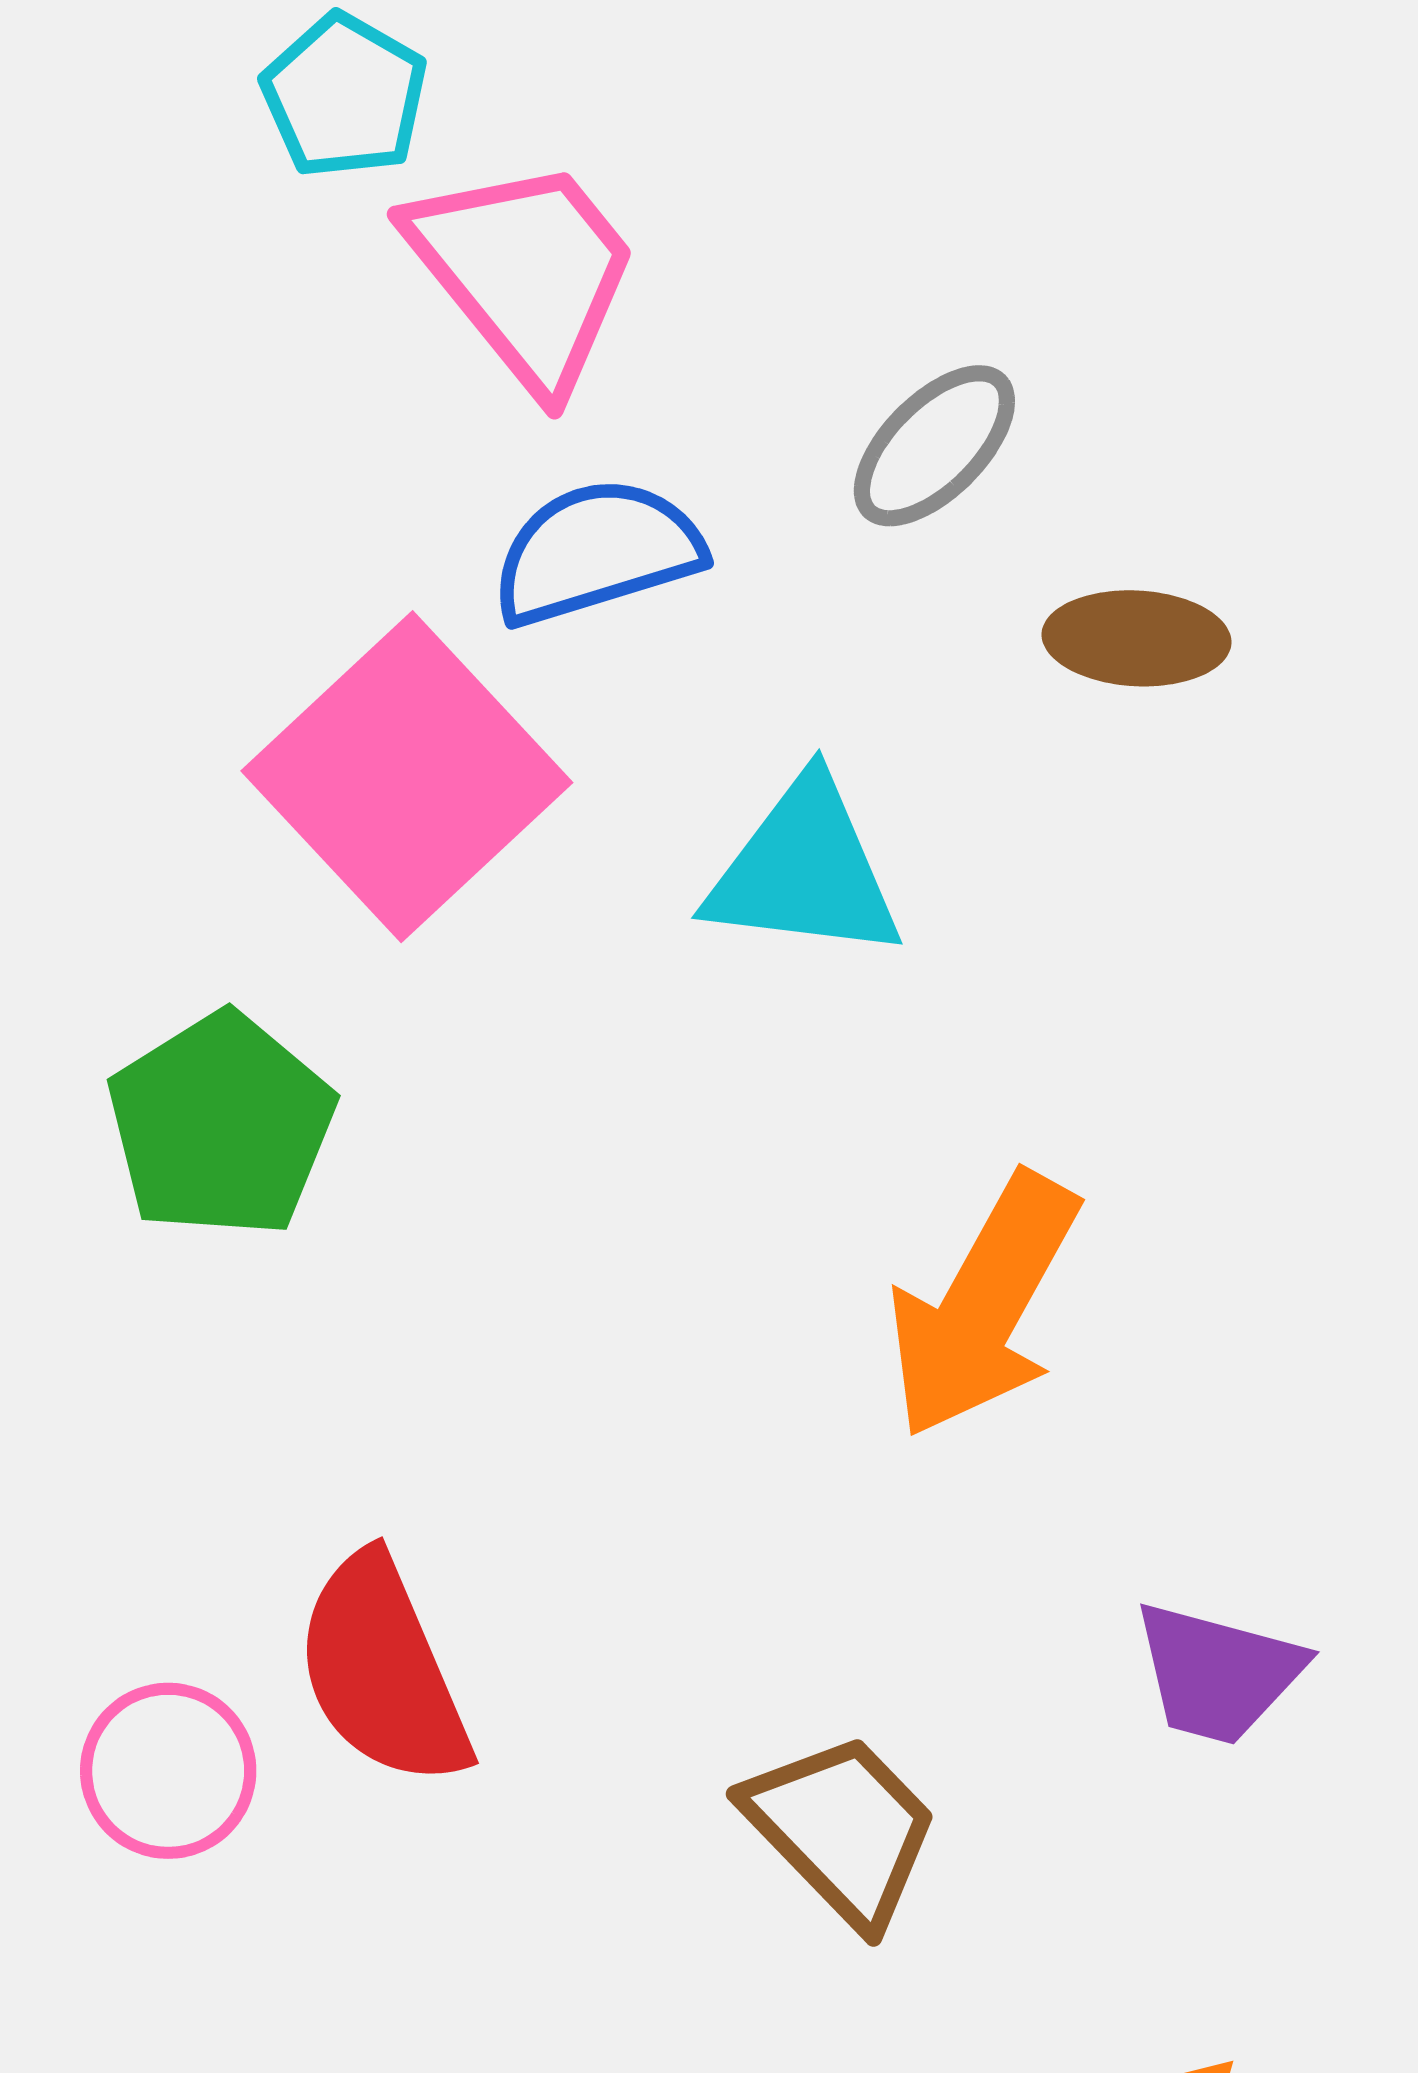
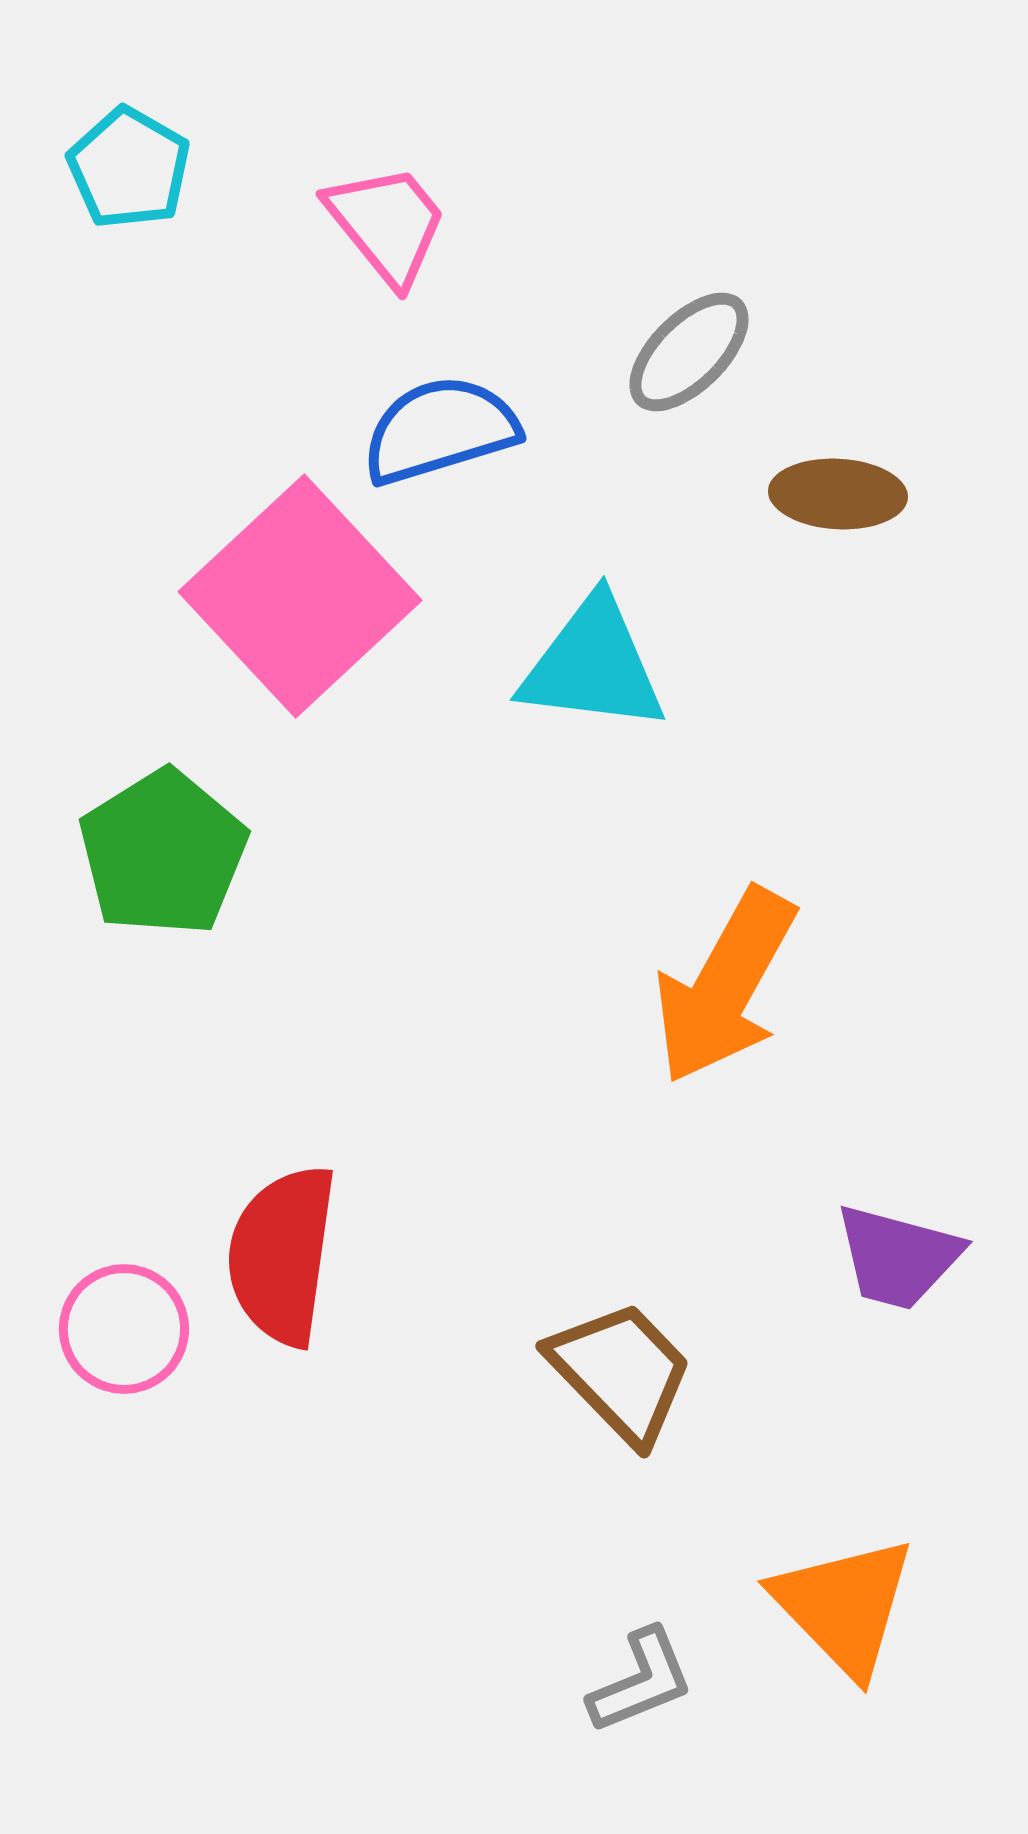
cyan pentagon: (344, 96) -> (129, 168), moved
pink trapezoid: (525, 272) -> (387, 224), size x0.7
red semicircle: (382, 1670) -> (282, 1255), turned 31

